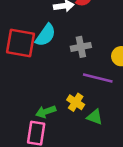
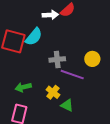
gray cross: (81, 47) -> (57, 59), moved
green arrow: (46, 112) -> (23, 87), moved

